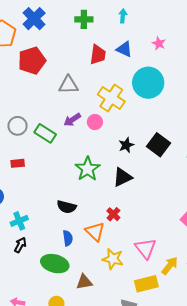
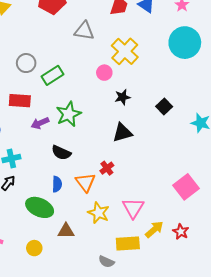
cyan circle: (148, 83) -> (185, 43), moved
purple arrow: (72, 120) -> (40, 123), moved
green rectangle: (45, 133) -> (52, 75), turned -75
black star: (126, 145) -> (122, 97), moved
black square: (159, 145) -> (164, 106), size x0.7
red rectangle: (18, 163) -> (20, 101), size x1.5
green star: (88, 169) -> (69, 114), moved

